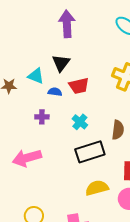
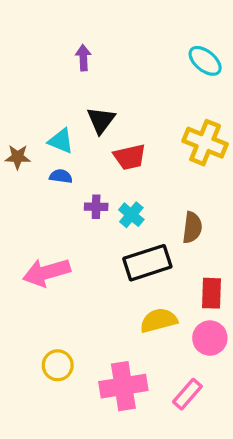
purple arrow: (67, 24) -> (83, 58), moved, size x0.6
blue semicircle: (55, 92) -> (61, 176), moved
purple cross: (42, 117) -> (96, 207), moved

